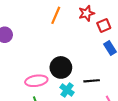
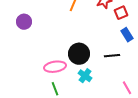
black line: (92, 81) -> (112, 56), moved

